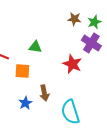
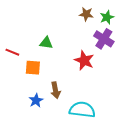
cyan semicircle: (70, 112) -> (82, 110), turned 115

